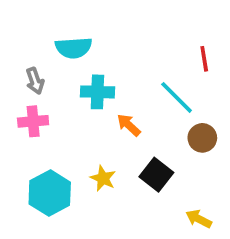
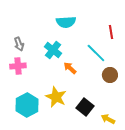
cyan semicircle: (74, 48) -> (66, 22), moved
cyan cross: (97, 92) -> (53, 50), turned 36
black square: (156, 175) -> (85, 107), moved
yellow star: (103, 178) -> (56, 97), size x1.5

